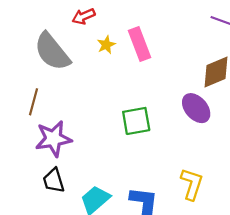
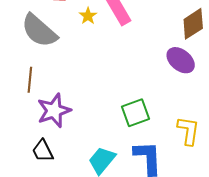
green square: (136, 121) -> (135, 113), moved
black trapezoid: (54, 181) -> (43, 151), moved

